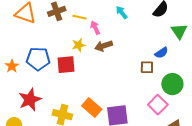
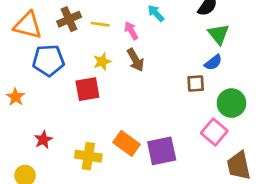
pink arrow: (95, 28) -> (131, 31), moved
green triangle: (179, 31) -> (218, 34), moved
brown arrow: (104, 46) -> (135, 60), turned -96
blue pentagon: (38, 59) -> (48, 60), moved
red star: (30, 100) -> (43, 140), size x0.6

